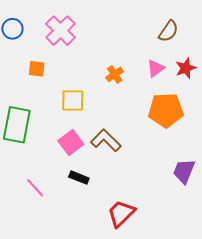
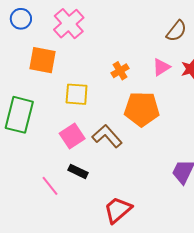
orange square: (37, 69) -> (43, 60), size x1.6
orange pentagon: (166, 110) -> (142, 109), moved
pink line: (35, 188) -> (50, 186), moved

